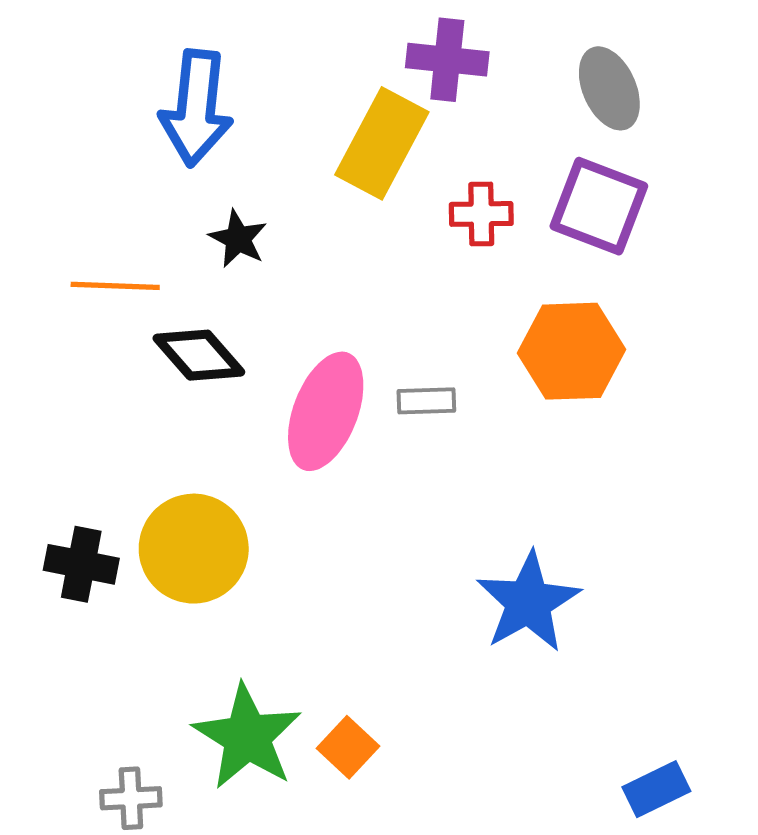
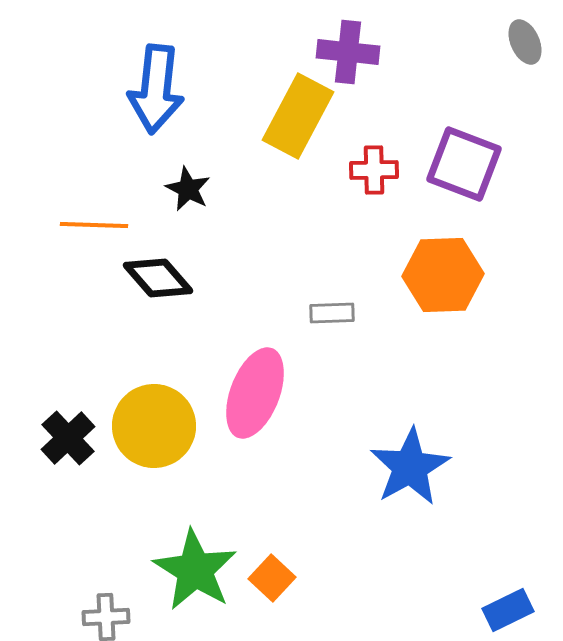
gray ellipse: (609, 88) -> (525, 42), moved, size x0.7
pink ellipse: (326, 411) -> (255, 393), moved
black cross: (81, 564) -> (68, 438), turned 36

